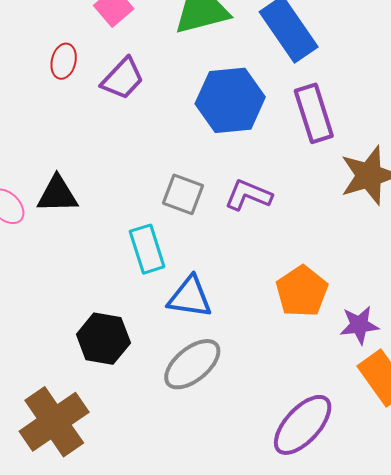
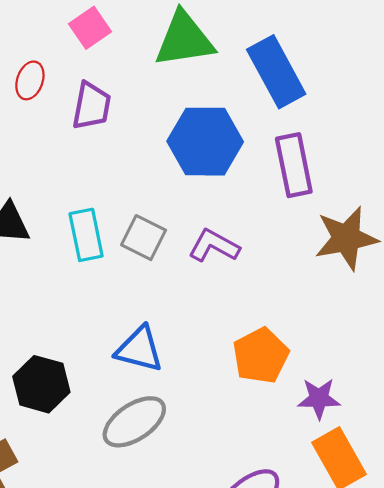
purple trapezoid: (123, 79) -> (92, 106), turned -39
cyan rectangle: (147, 249) -> (86, 235), moved

